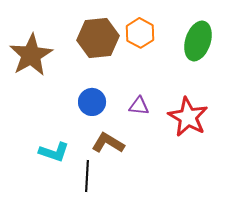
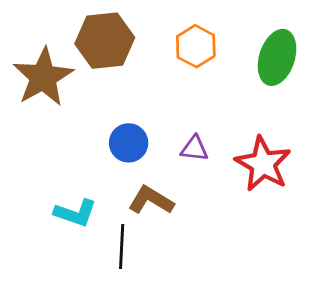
brown hexagon: (98, 38) -> (105, 41), moved

